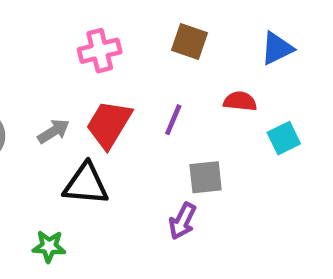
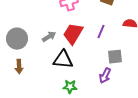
green star: (49, 246) -> (70, 87), moved

